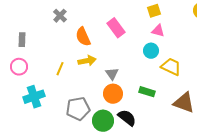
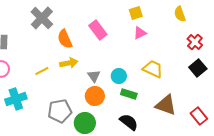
gray cross: (60, 16) -> (42, 18), size x1.6
pink triangle: (158, 31) -> (140, 33), turned -40
cyan circle: (151, 51) -> (119, 76), moved
yellow line: (60, 69) -> (42, 71), turned 40
black semicircle: (127, 118) -> (129, 122), moved

